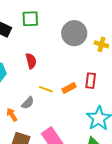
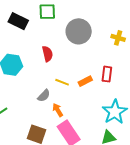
gray circle: (74, 33) -> (79, 31), moved
orange arrow: (12, 115) -> (58, 110), moved

